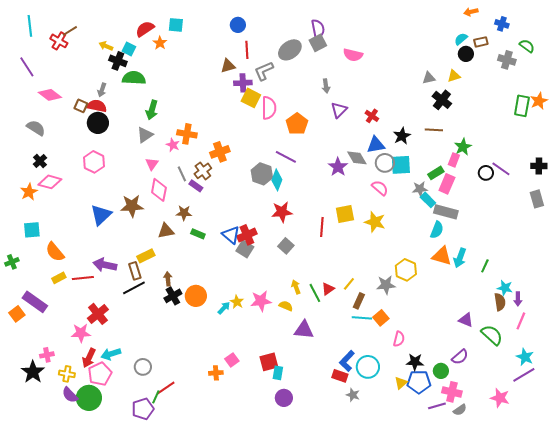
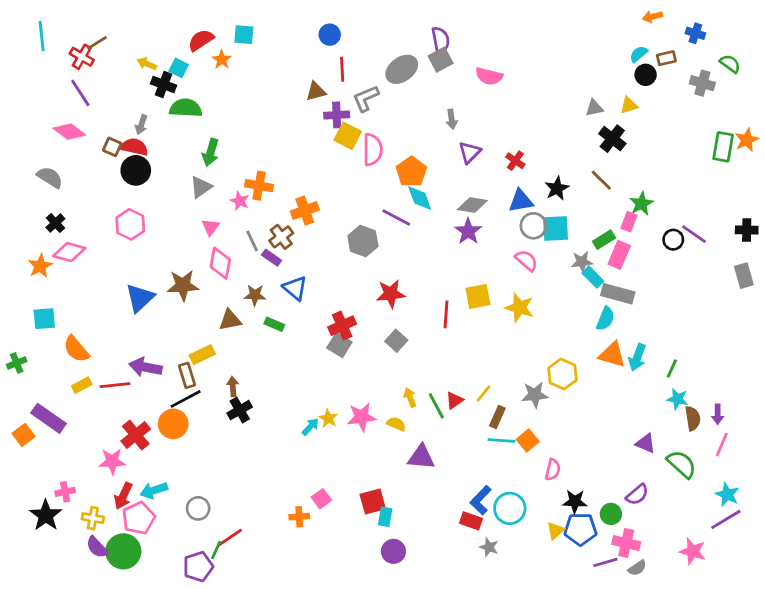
purple line: (27, 67) -> (80, 93), moved
brown line: (434, 130) -> (601, 180), turned 42
gray diamond: (357, 158) -> (472, 205), moved, turned -50
cyan diamond: (277, 180) -> (420, 198), moved, turned -40
blue triangle: (231, 235) -> (295, 288), moved
cyan star: (505, 288) -> (677, 399), moved
orange circle: (196, 296) -> (173, 424), moved

